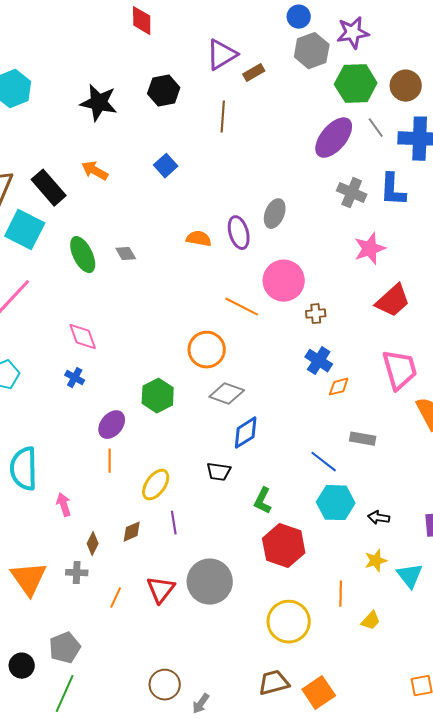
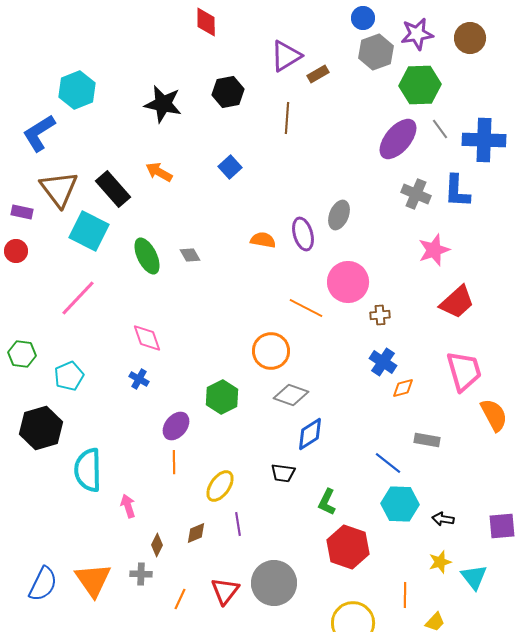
brown circle: (406, 86) -> (470, 38), moved

